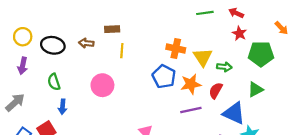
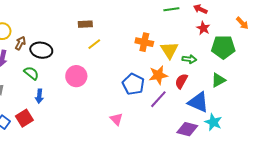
brown arrow: (86, 43) -> (20, 43), moved, turned 112
black ellipse: (53, 45) -> (41, 50), moved
yellow line: (122, 51) -> (94, 44), turned 48
blue pentagon: (164, 77) -> (133, 84), moved
green semicircle: (54, 82) -> (31, 73), turned 147
purple line: (191, 110) -> (158, 99), turned -36

